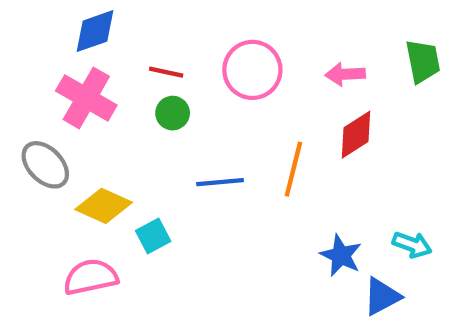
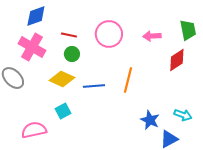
red diamond: (356, 135) -> (177, 60), moved
yellow diamond: (104, 206) -> (62, 79), moved

